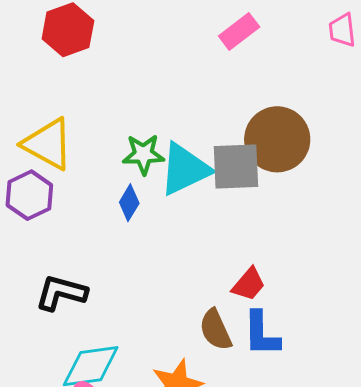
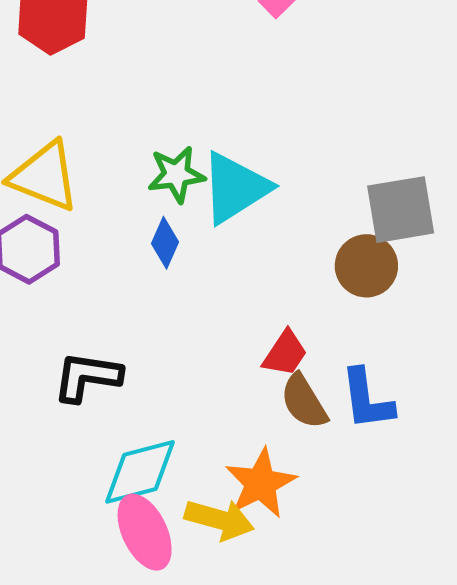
brown circle: (277, 139) -> (366, 266), moved, size x0.7
gray square: (236, 166) -> (401, 210), moved
red trapezoid: (249, 284) -> (285, 353), moved

